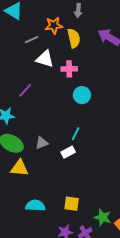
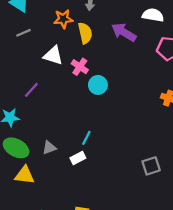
gray line: (32, 40) -> (23, 33), moved
pink cross: (69, 69) -> (80, 67), turned 35
cyan circle: (82, 95) -> (98, 85), moved

